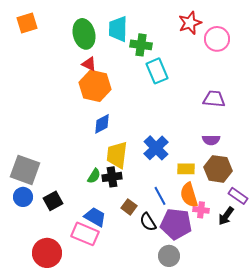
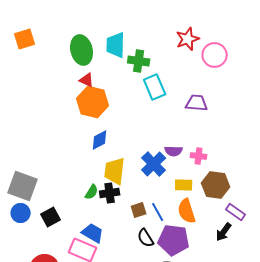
purple trapezoid: (214, 99) -> (197, 103), moved
purple semicircle: (211, 140) -> (174, 151), moved
brown square: (129, 207) -> (139, 210), moved, turned 35
pink cross: (201, 210) -> (199, 156), moved

